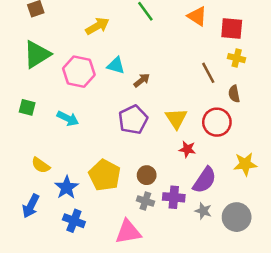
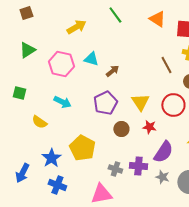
green triangle: (37, 54) -> (27, 50), size x0.7
cyan arrow: (68, 118) -> (62, 102), moved
yellow semicircle: (41, 165) -> (39, 122), moved
brown circle: (147, 175) -> (121, 129), moved

